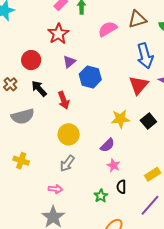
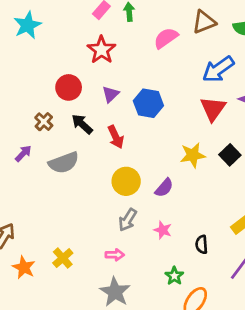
blue arrow: (145, 56) -> (218, 69), turned 75
purple triangle: (69, 62) -> (111, 94), moved
purple semicircle: (107, 145) -> (164, 188), moved
yellow cross: (21, 161) -> (63, 258), moved, turned 35
pink star: (113, 165) -> (163, 230), moved
green star: (101, 196) -> (174, 276), moved

